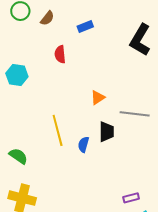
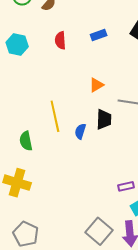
blue rectangle: (85, 26) -> (99, 35), moved
cyan hexagon: (17, 75) -> (17, 44), moved
green semicircle: (18, 156) -> (26, 141), moved, turned -138

